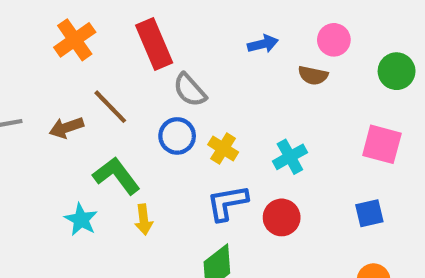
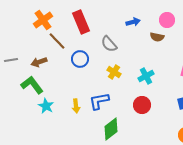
gray semicircle: (190, 90) -> (109, 44), moved
brown line: (110, 107) -> (57, 41), moved
blue circle: (177, 136) -> (80, 59), moved
green L-shape: (117, 176) -> (32, 85), moved
blue L-shape: (227, 203) -> (99, 101), moved

